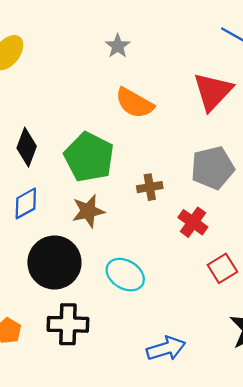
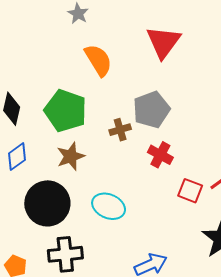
orange semicircle: (134, 103) -> (98, 60), turned -144
gray pentagon: (213, 168) -> (151, 110), moved
red square: (222, 268) -> (190, 191), turned -30

